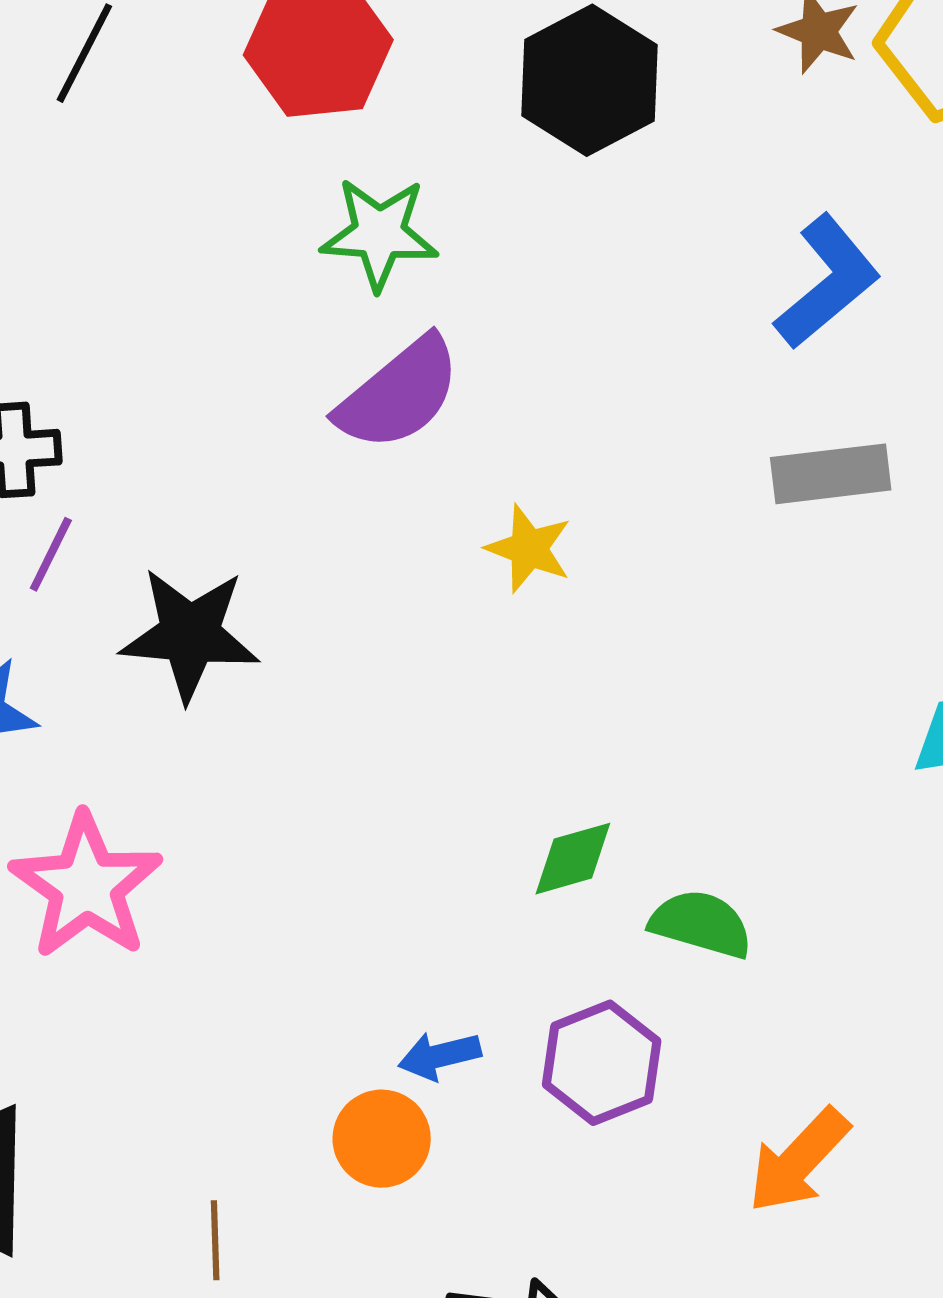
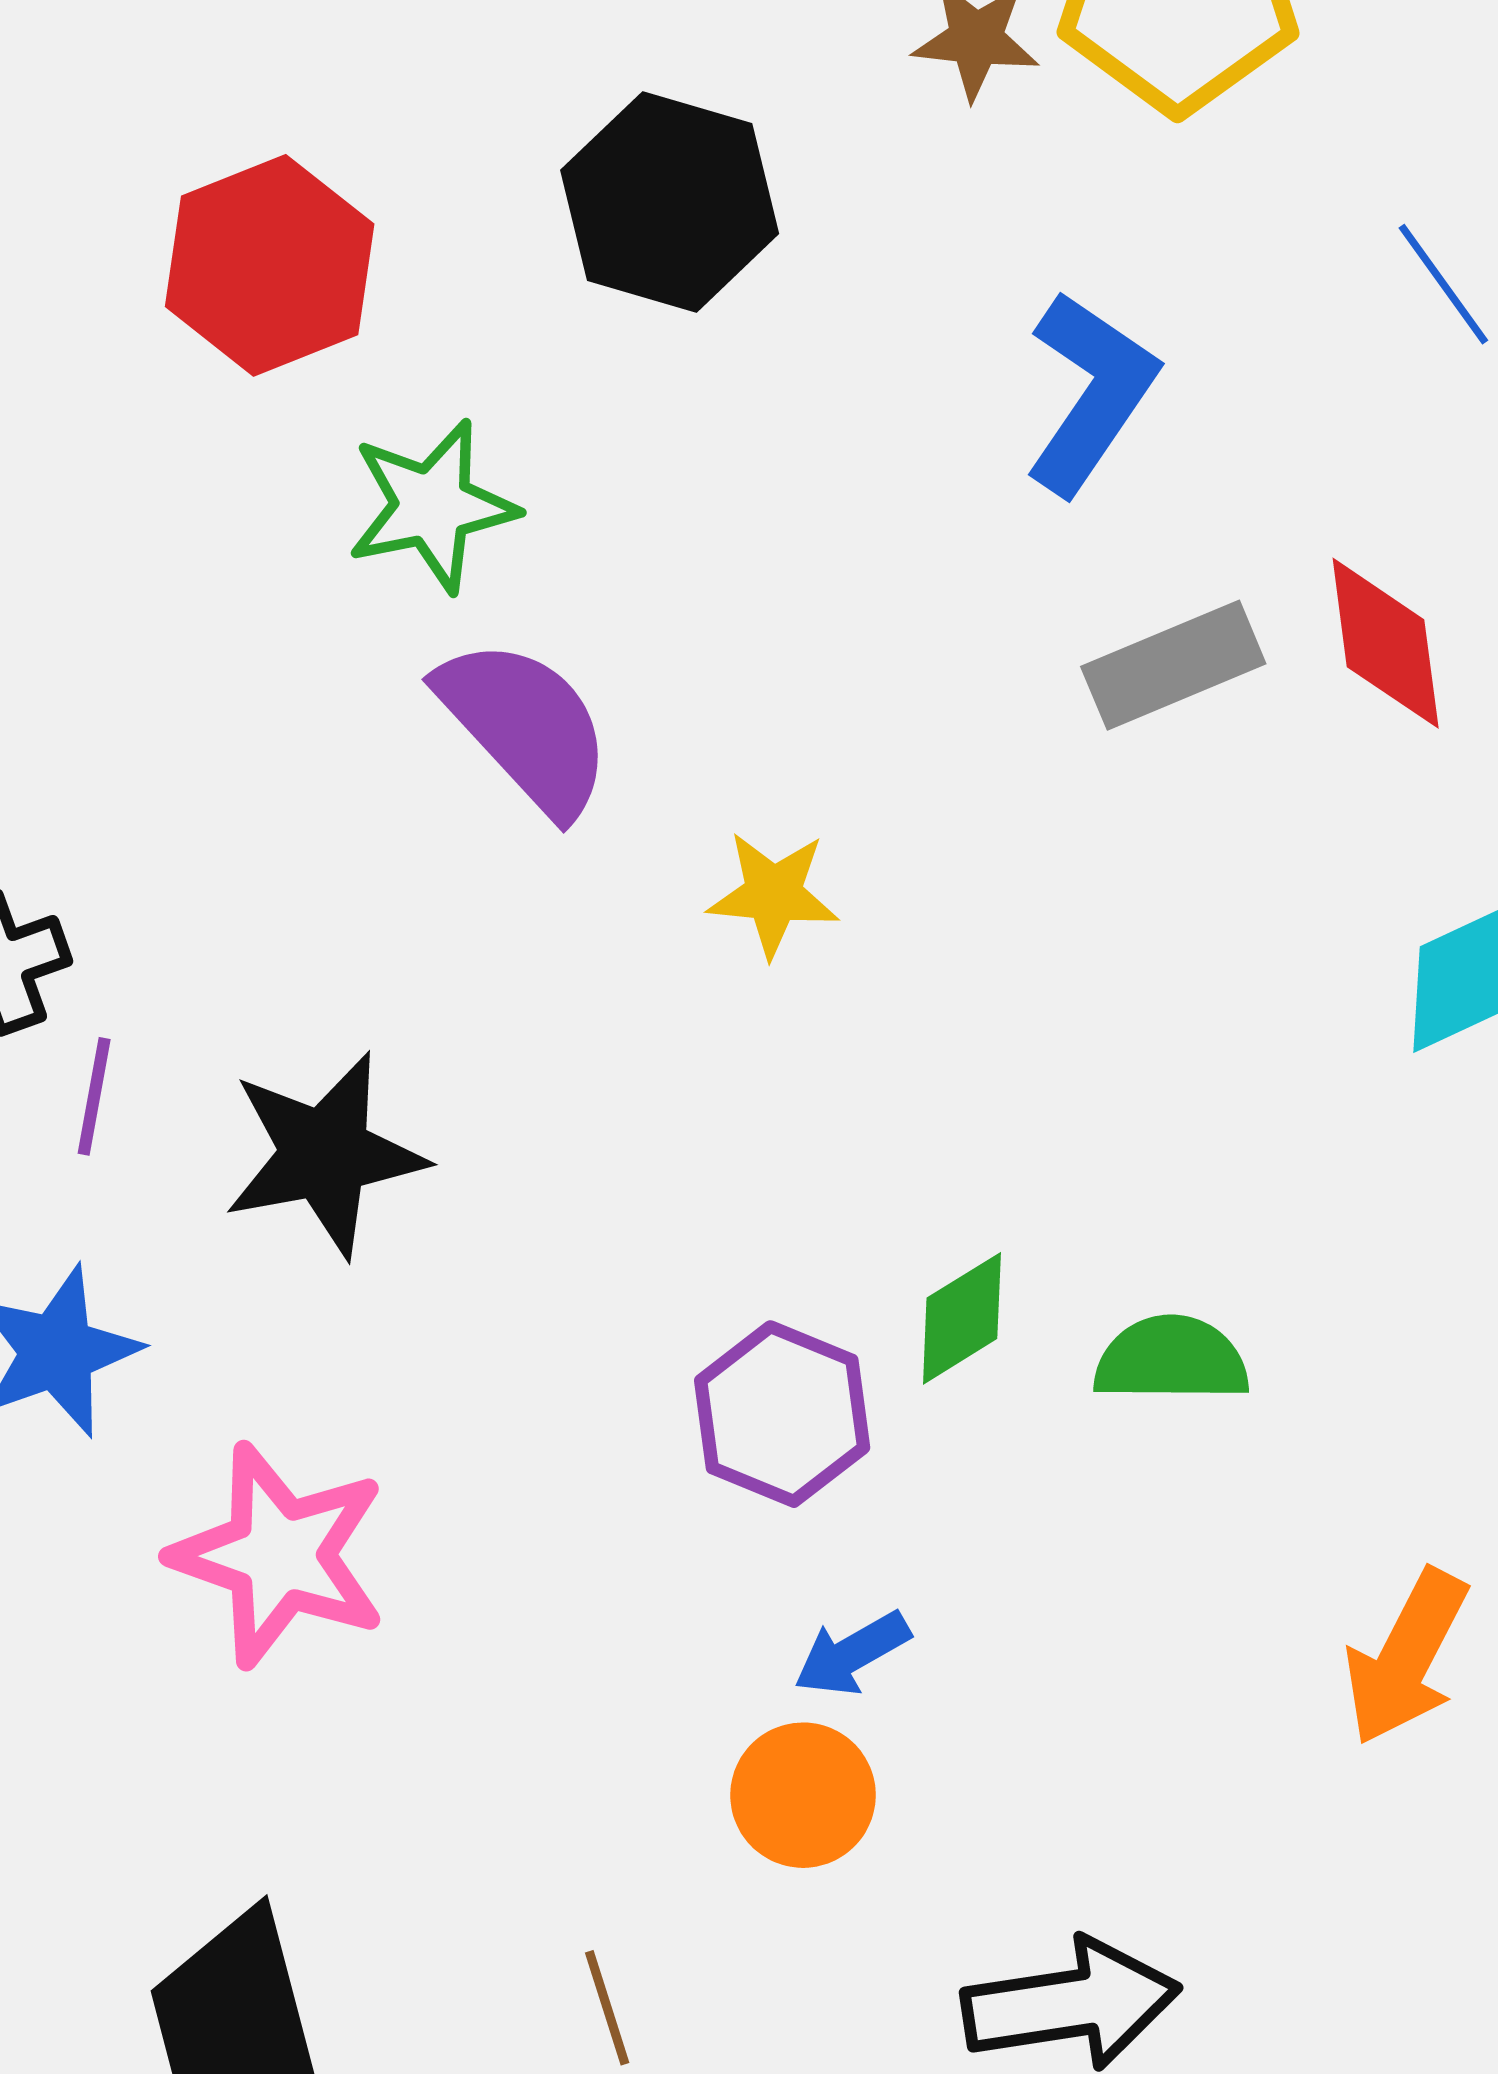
purple semicircle: (399, 394) -> (525, 726), turned -77
purple hexagon: (602, 1063) -> (782, 1414), moved

